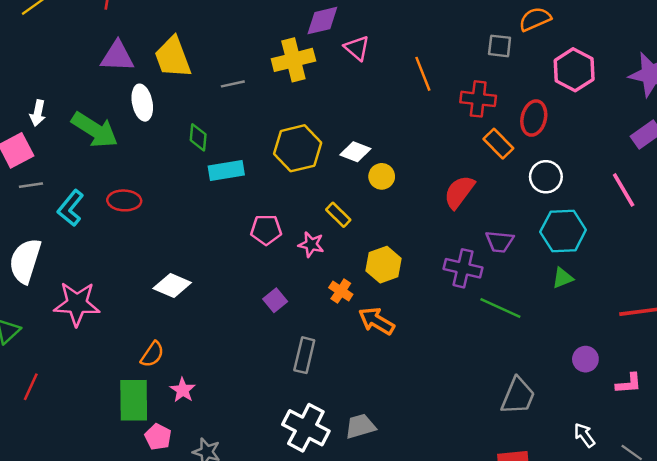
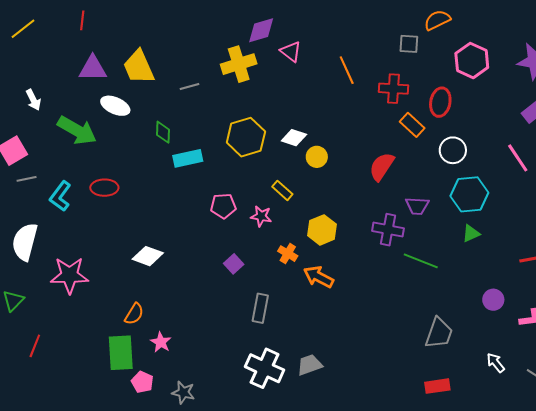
white ellipse: (142, 103) -> (115, 106), turned -52
white arrow: (38, 113) -> (33, 100), moved, turned -35

